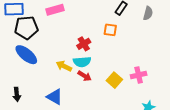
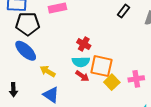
orange square: (110, 30) -> (101, 66), moved, size x1.6
red cross: (84, 44) -> (84, 44), turned -32
yellow arrow: (64, 66) -> (48, 71), moved

